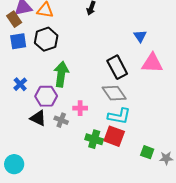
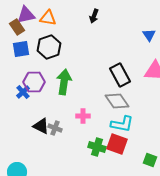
blue triangle: (140, 36) -> (149, 35), moved
purple hexagon: (46, 96) -> (34, 82), moved
gray cross: (61, 120) -> (55, 128), moved

